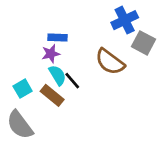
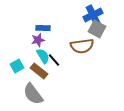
gray square: (143, 43) -> (97, 29), moved
brown semicircle: (110, 62) -> (82, 46), turned -45
gray semicircle: (20, 125) -> (33, 94), moved

